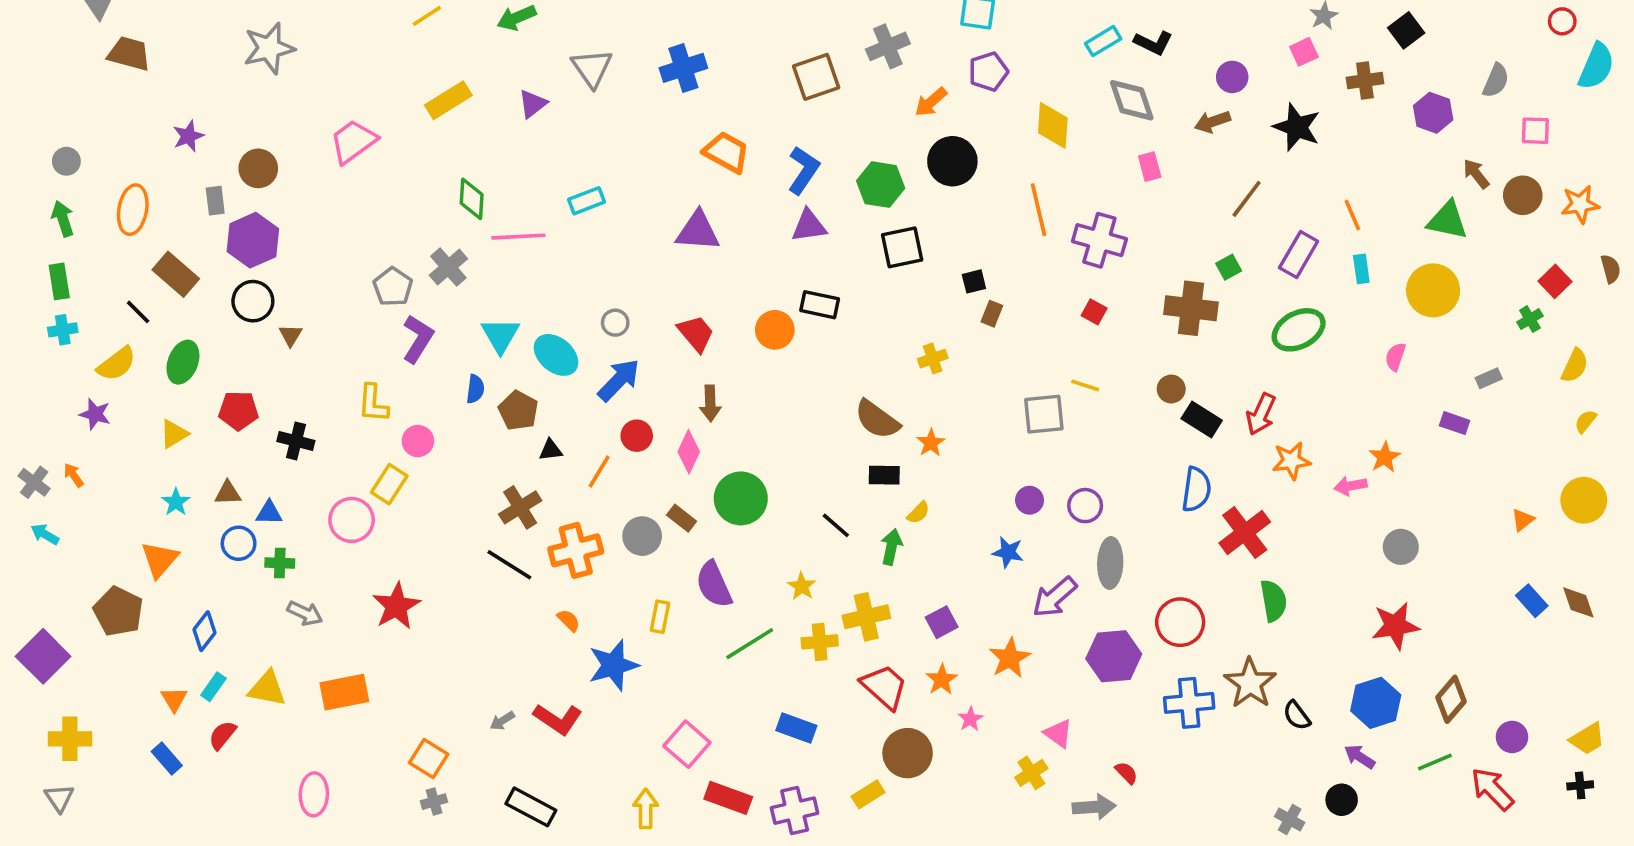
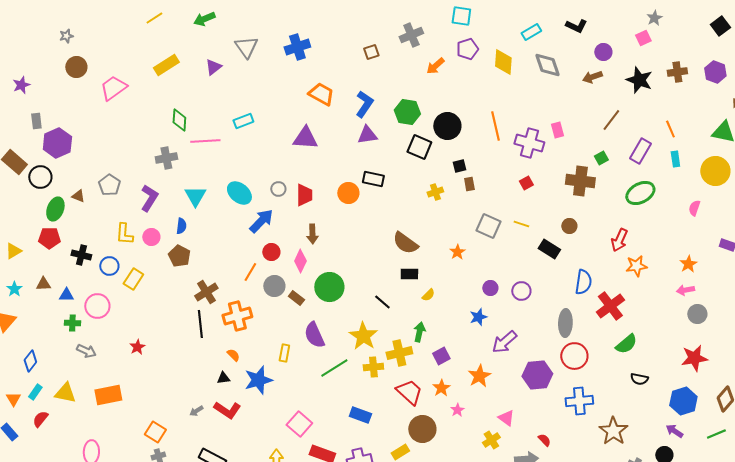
black square: (1406, 30) -> (720, 26), moved
black L-shape: (1153, 43) -> (576, 26), moved
gray star: (269, 48) -> (66, 36), size x0.5
brown square: (816, 77) -> (371, 52), size x0.6
brown cross: (1365, 81) -> (677, 72), moved
yellow diamond: (1053, 125) -> (503, 62), moved
black circle: (952, 161) -> (447, 126), moved
pink rectangle: (1150, 167) -> (557, 130), moved
brown circle: (258, 168) -> (76, 67), moved
black square: (902, 247) -> (419, 147), turned 35
gray cross: (448, 267) -> (166, 158), turned 30
gray pentagon: (393, 287) -> (109, 185), moved
black circle: (253, 301) -> (40, 177), moved
red square: (1094, 312) -> (526, 183), turned 32
brown rectangle: (992, 314) -> (469, 184), turned -32
gray circle: (615, 323) -> (278, 189), moved
red trapezoid: (696, 333) -> (304, 195), turned 40
brown triangle: (291, 335) -> (78, 196), turned -40
cyan ellipse: (556, 355) -> (239, 193), moved
yellow cross: (933, 359) -> (435, 192), moved
green ellipse: (183, 362) -> (55, 209), moved
brown pentagon: (518, 411) -> (179, 256), moved
gray square: (1044, 414) -> (488, 226), moved, turned 30
black rectangle: (1202, 420) -> (549, 249), moved
pink circle: (418, 441) -> (151, 237), moved
orange star: (931, 443) -> (457, 252), moved
black triangle: (551, 450) -> (223, 378), moved
pink arrow: (1351, 486) -> (685, 290), moved
pink circle: (352, 520) -> (97, 306), moved
gray circle: (642, 536) -> (274, 286), moved
blue circle: (239, 543) -> (109, 266), moved
green arrow: (891, 547) -> (419, 332), moved
blue star: (1008, 552) -> (478, 317), turned -30
gray ellipse: (1110, 563) -> (565, 323), moved
black line: (509, 565) -> (200, 324), turned 52
yellow star: (802, 586) -> (363, 336), size x1.8
green semicircle: (1273, 601) -> (626, 344), turned 60
red star: (396, 606) -> (137, 347), size x0.6
brown star: (1250, 683) -> (613, 431), moved
black semicircle: (1297, 715) -> (639, 379), moved, turned -42

